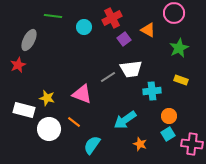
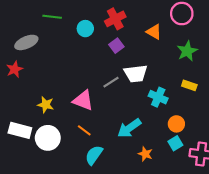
purple square: (124, 39) -> (116, 46), moved
gray ellipse: (29, 40) -> (26, 42), turned 40
cyan cross: (152, 91) -> (158, 97), turned 30
white rectangle: (24, 110) -> (20, 130), moved
orange line: (74, 122) -> (84, 130), moved

